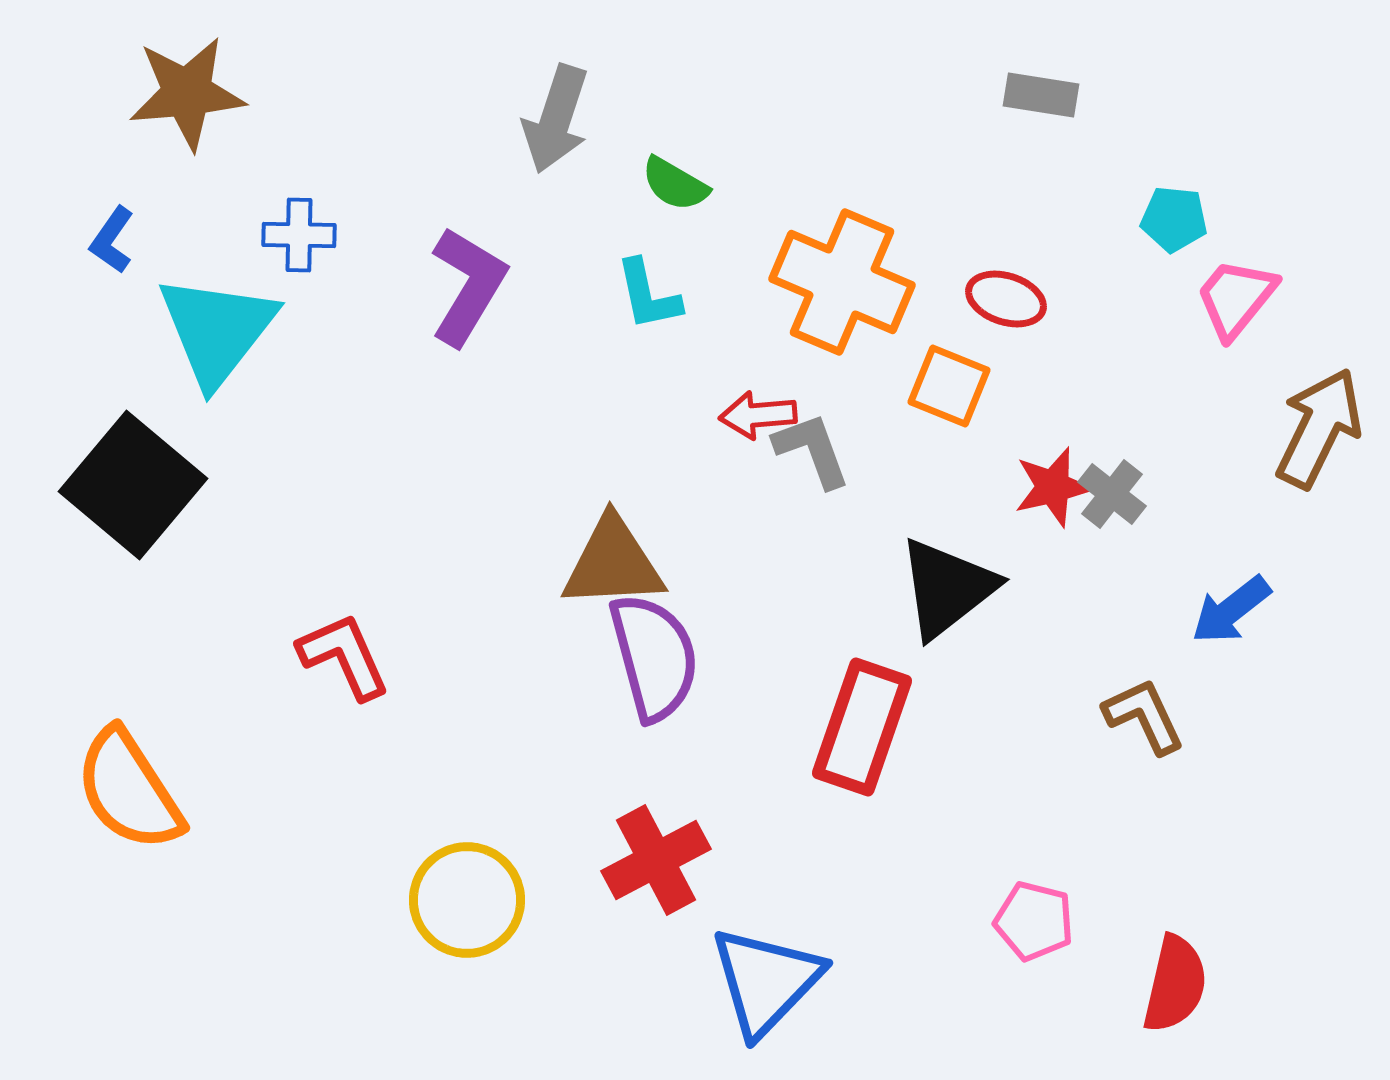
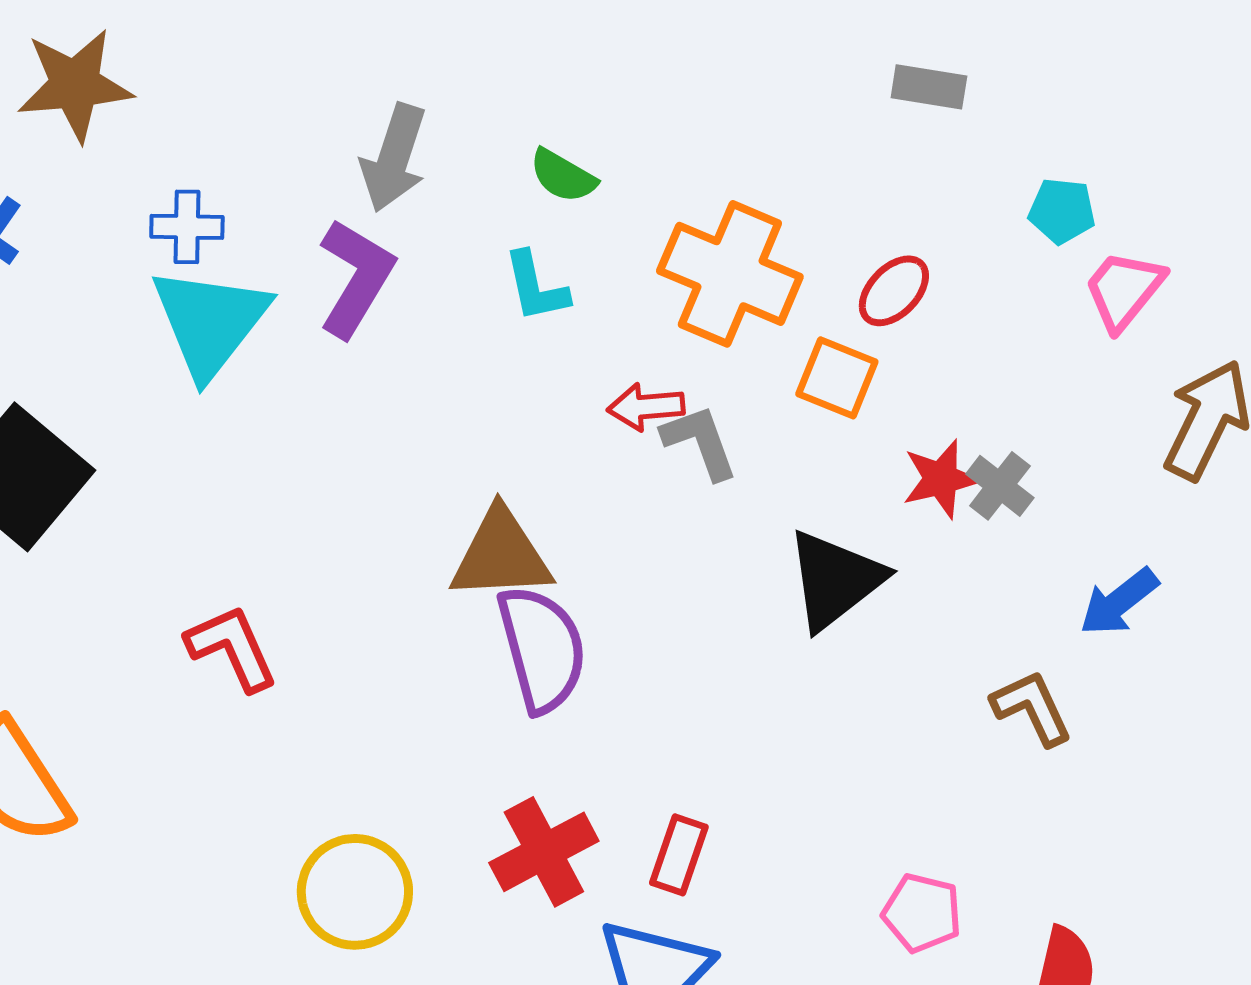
gray arrow: (556, 119) -> (394, 158), moved
red ellipse: (1006, 299) -> (894, 291), turned -64
cyan triangle: (217, 330) -> (210, 322), moved
red rectangle: (862, 727) -> (679, 855), moved, size x0.6

